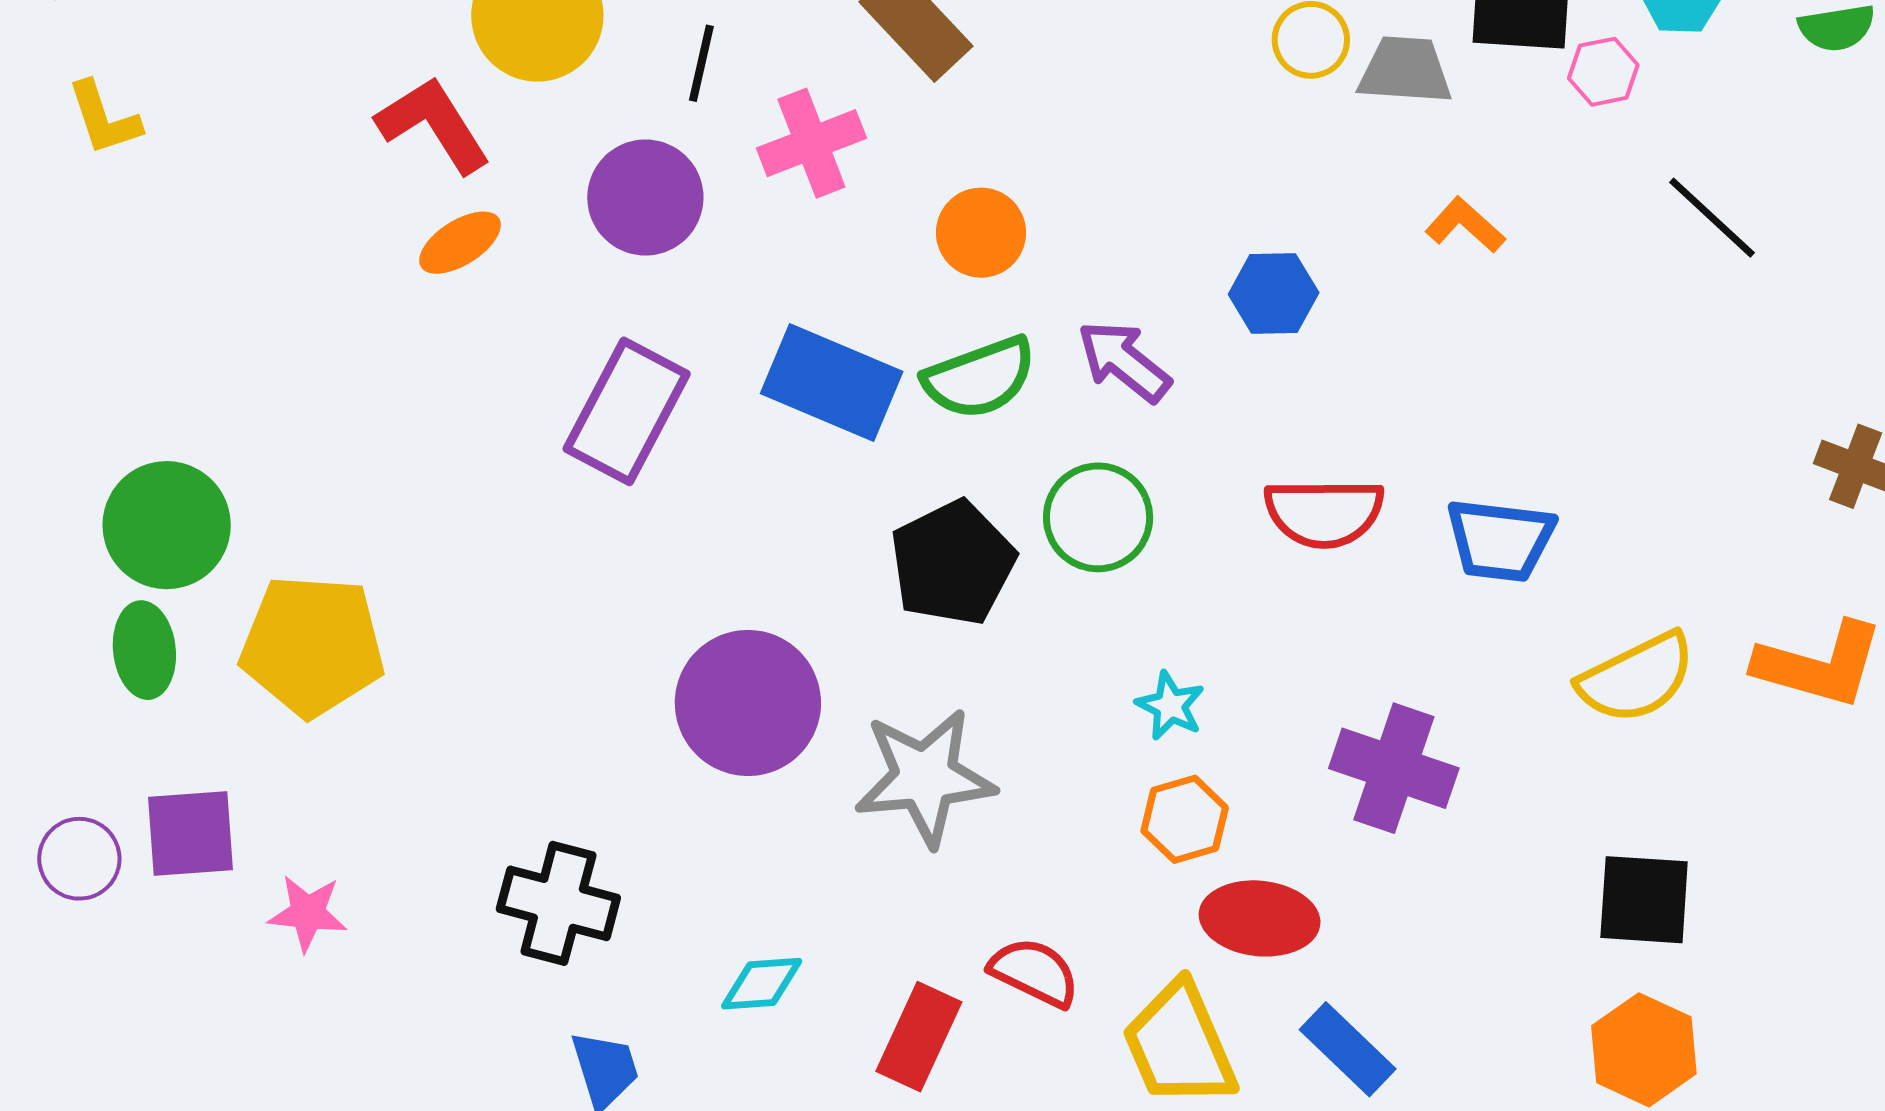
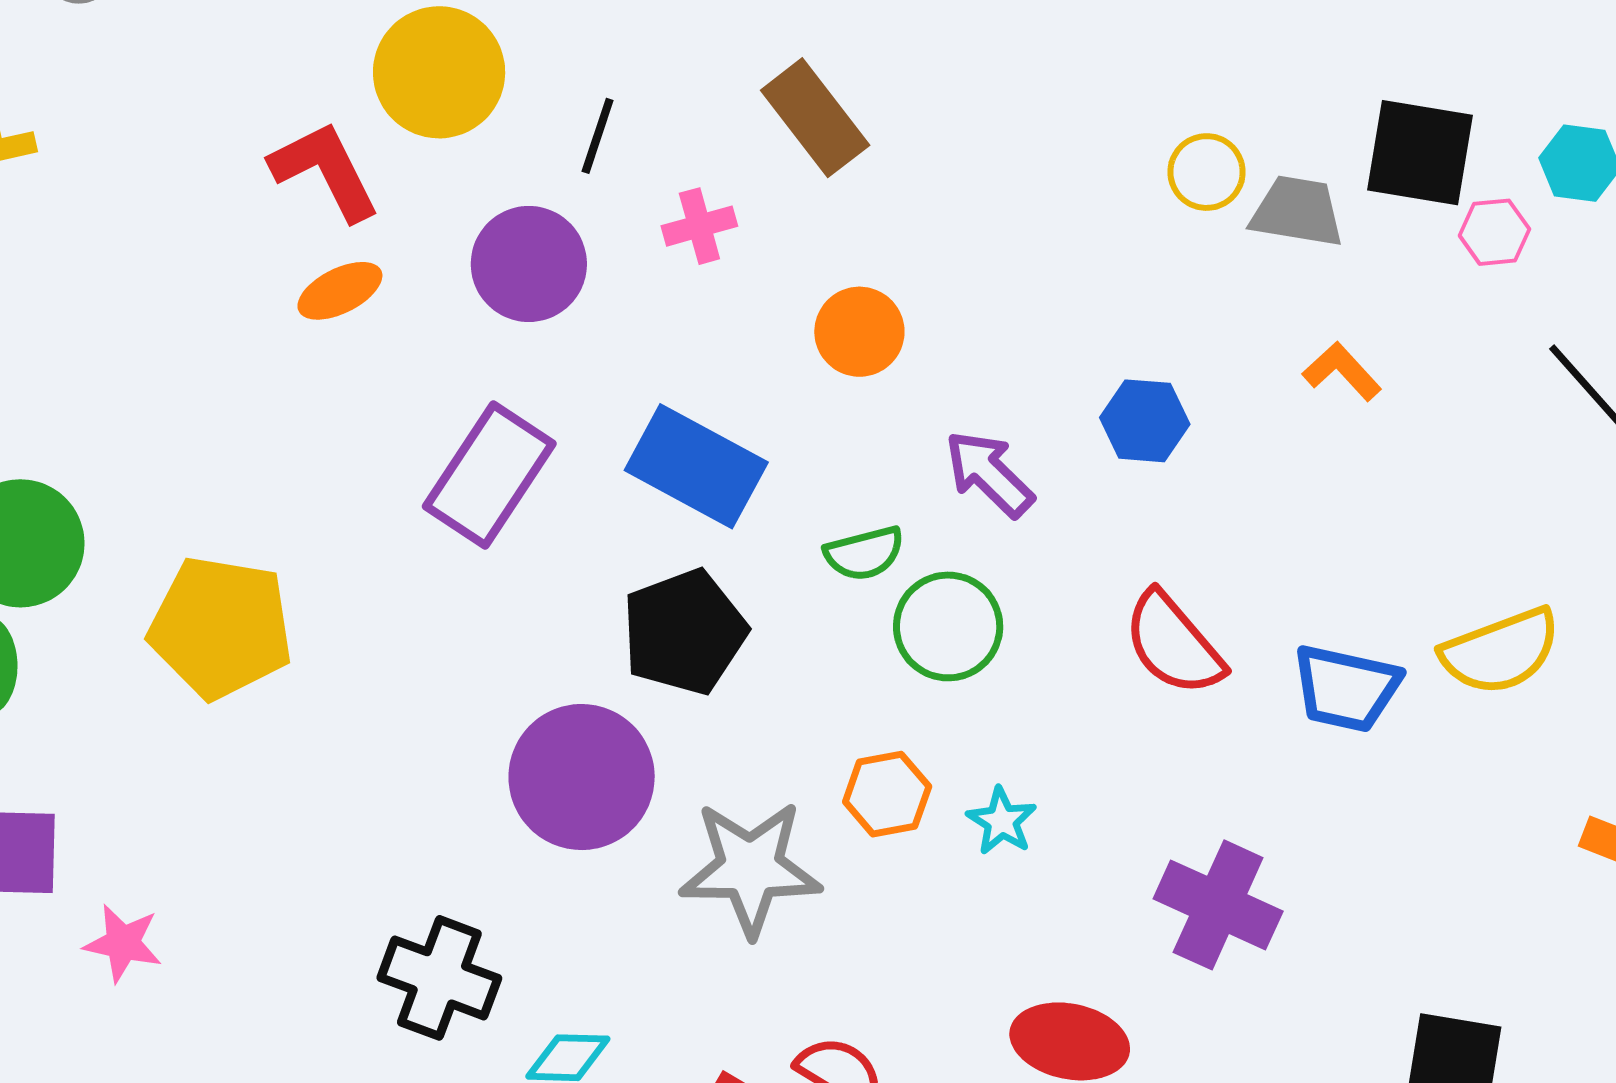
pink cross: (811, 143) -> (699, 226), size x0.7
green semicircle: (980, 378) -> (864, 553), moved, size x0.7
red semicircle: (1324, 513) -> (1173, 644), turned 44
black pentagon: (953, 563) -> (684, 632), moved
yellow pentagon: (312, 646) -> (221, 627), moved
yellow semicircle: (1637, 678) -> (1501, 651), moved
orange hexagon: (1185, 819) -> (887, 794), moved
black cross: (558, 903) -> (439, 978), moved

